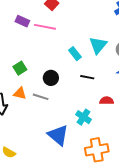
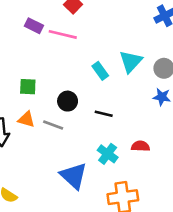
green square: (20, 68) -> (28, 87), turned 32
black line: (87, 77) -> (104, 114), moved
red semicircle: (107, 101) -> (140, 146), moved

